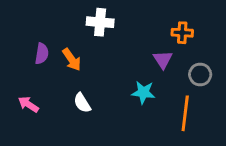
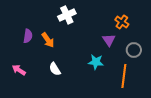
white cross: (100, 22) -> (67, 15), turned -30
orange cross: (182, 33) -> (122, 22), turned 32

